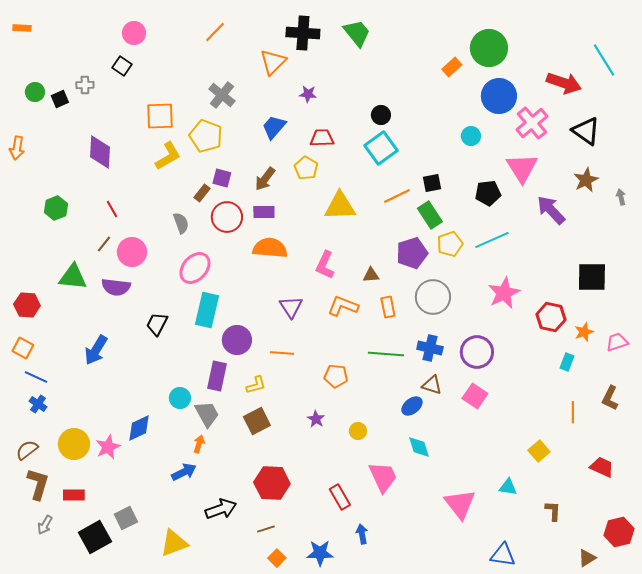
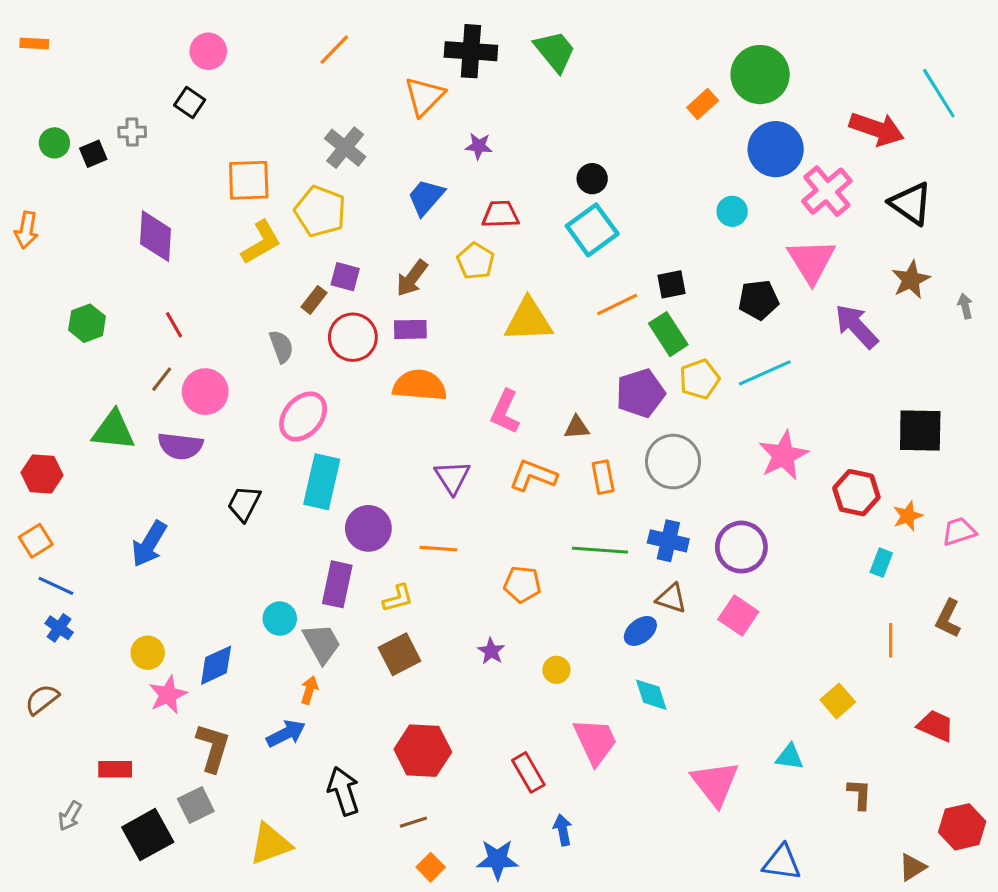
orange square: (23, 348) -> (36, 541), turned 30
yellow circle: (74, 444) -> (148, 653), moved, size x0.7
brown L-shape: (38, 484) -> (213, 748), moved
black arrow: (221, 509) -> (344, 791), turned -88

